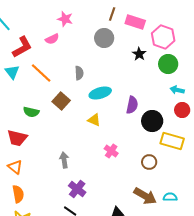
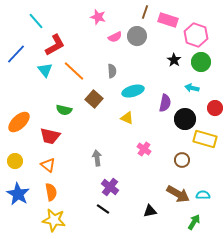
pink semicircle: (52, 39) -> (115, 37), moved
black star: (139, 54) -> (174, 60), moved
cyan arrow: (177, 90) -> (192, 88), moved

